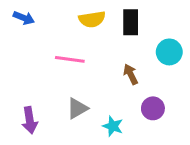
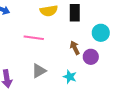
purple circle: (153, 108) -> (91, 57), moved
cyan star: (113, 126) -> (70, 77), moved

